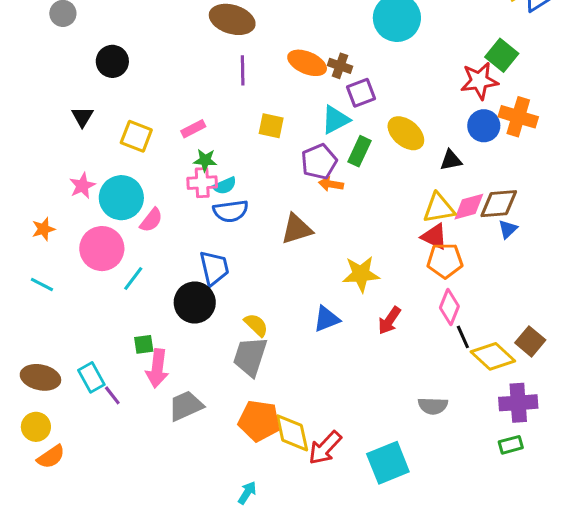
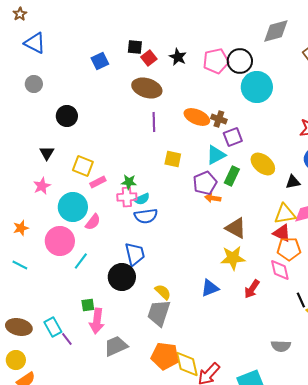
pink rectangle: (193, 129) -> (98, 182), moved
pink star: (82, 186) -> (42, 186), moved
brown triangle: (297, 229) -> (236, 228), moved, turned 45
pink diamond: (449, 307) -> (280, 270), moved, turned -35

